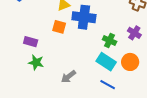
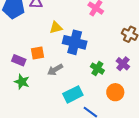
orange square: (59, 27) -> (38, 53), moved, turned -32
cyan rectangle: (106, 62) -> (73, 94), moved, turned -66
gray arrow: (68, 77) -> (55, 70), moved

